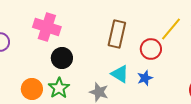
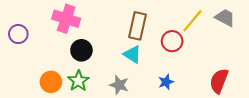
cyan triangle: (120, 74) -> (132, 54), moved
blue star: (145, 78) -> (166, 82), moved

